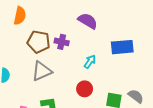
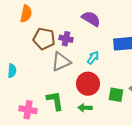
gray triangle: (42, 71) -> (61, 62), moved
red circle: (85, 89) -> (88, 84), size x1.5

